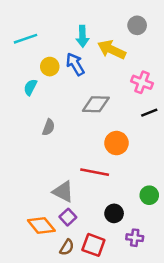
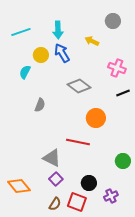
cyan arrow: (83, 36) -> (58, 30), moved
yellow arrow: (112, 50) -> (92, 41), size x0.6
gray diamond: (96, 104) -> (79, 86), turned 35
black circle: (114, 213) -> (89, 183), moved
orange diamond: (41, 226) -> (19, 186), moved
purple cross: (135, 238) -> (111, 196), turned -32

